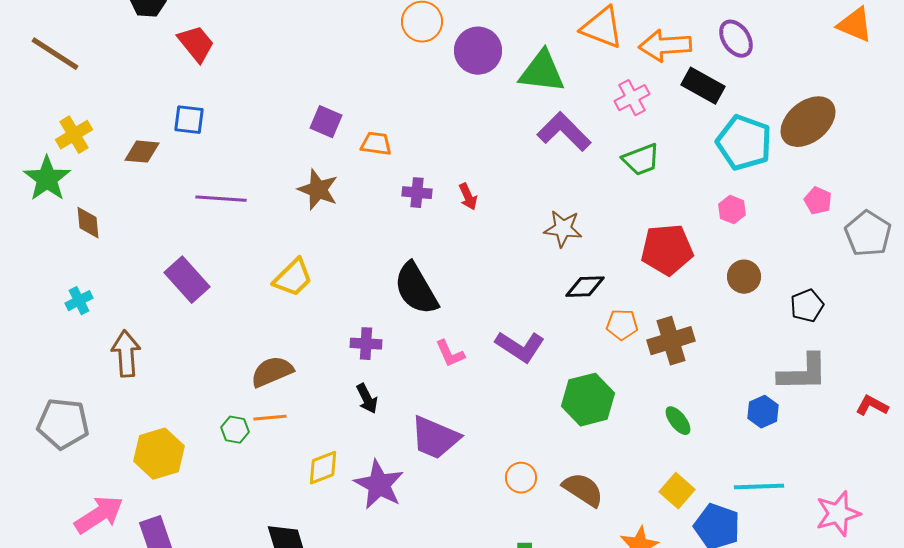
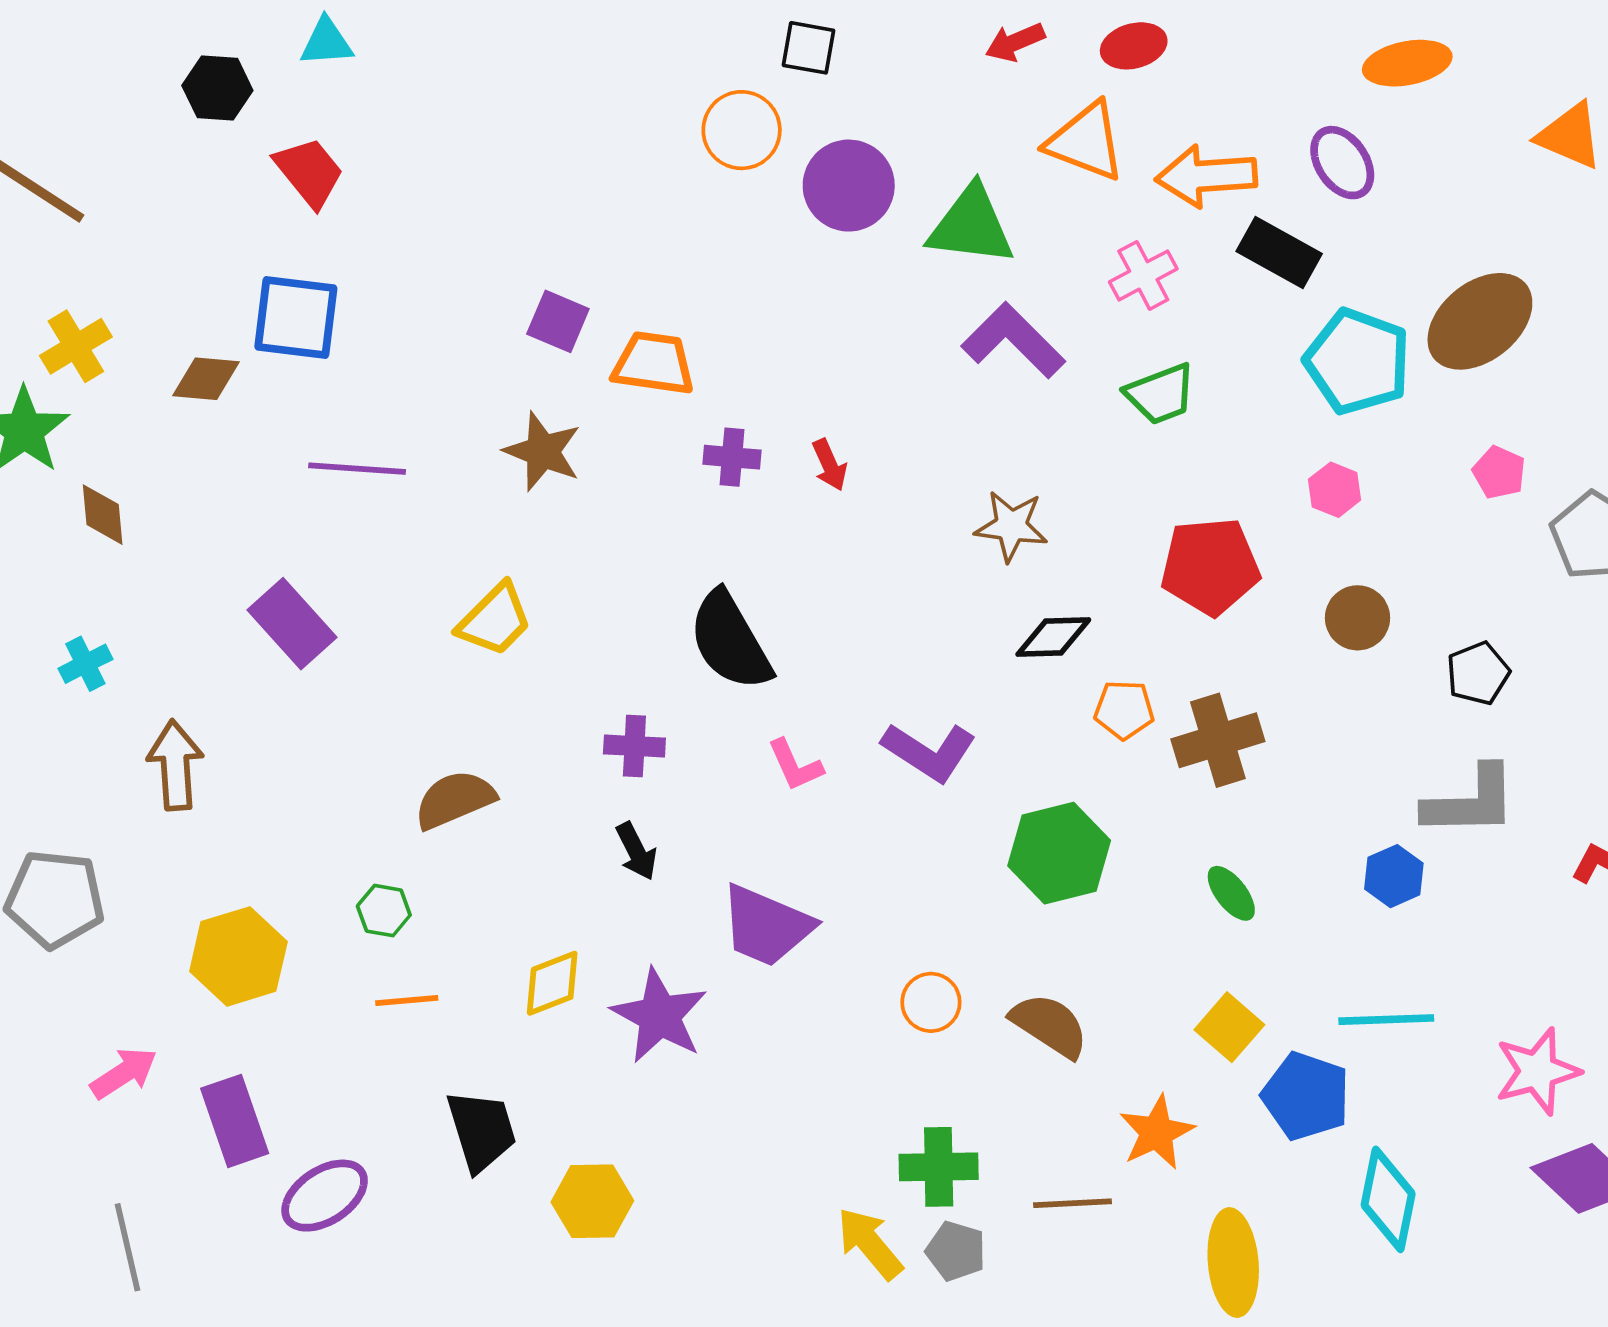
blue square: (189, 120) -> (296, 318), size x1.5
orange trapezoid: (376, 144) -> (654, 363), size x1.4
orange line: (270, 418) -> (407, 1000), moved
pink arrow: (99, 515) -> (124, 1073), size x0.7

